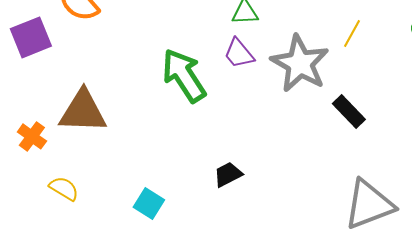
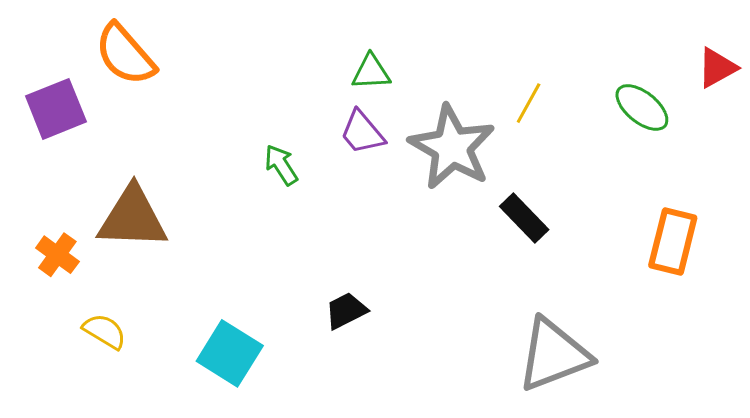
green arrow: (184, 75) -> (281, 165), size x0.5
cyan square: (149, 203) -> (230, 353), size x1.4

